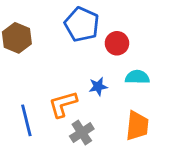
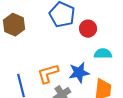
blue star: (98, 87) -> (79, 73), moved, size x1.5

